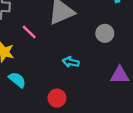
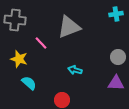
gray circle: (105, 33) -> (118, 57), moved

